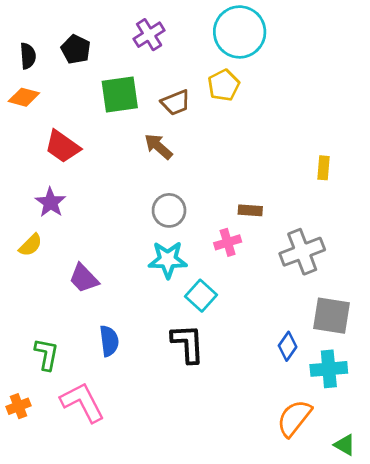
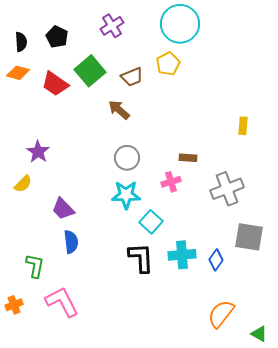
green square: (120, 95) -> (90, 71), turned -32
red trapezoid: (62, 146) -> (55, 84), moved
blue semicircle: (109, 341) -> (71, 242), moved
cyan cross: (329, 369) -> (182, 255), moved

